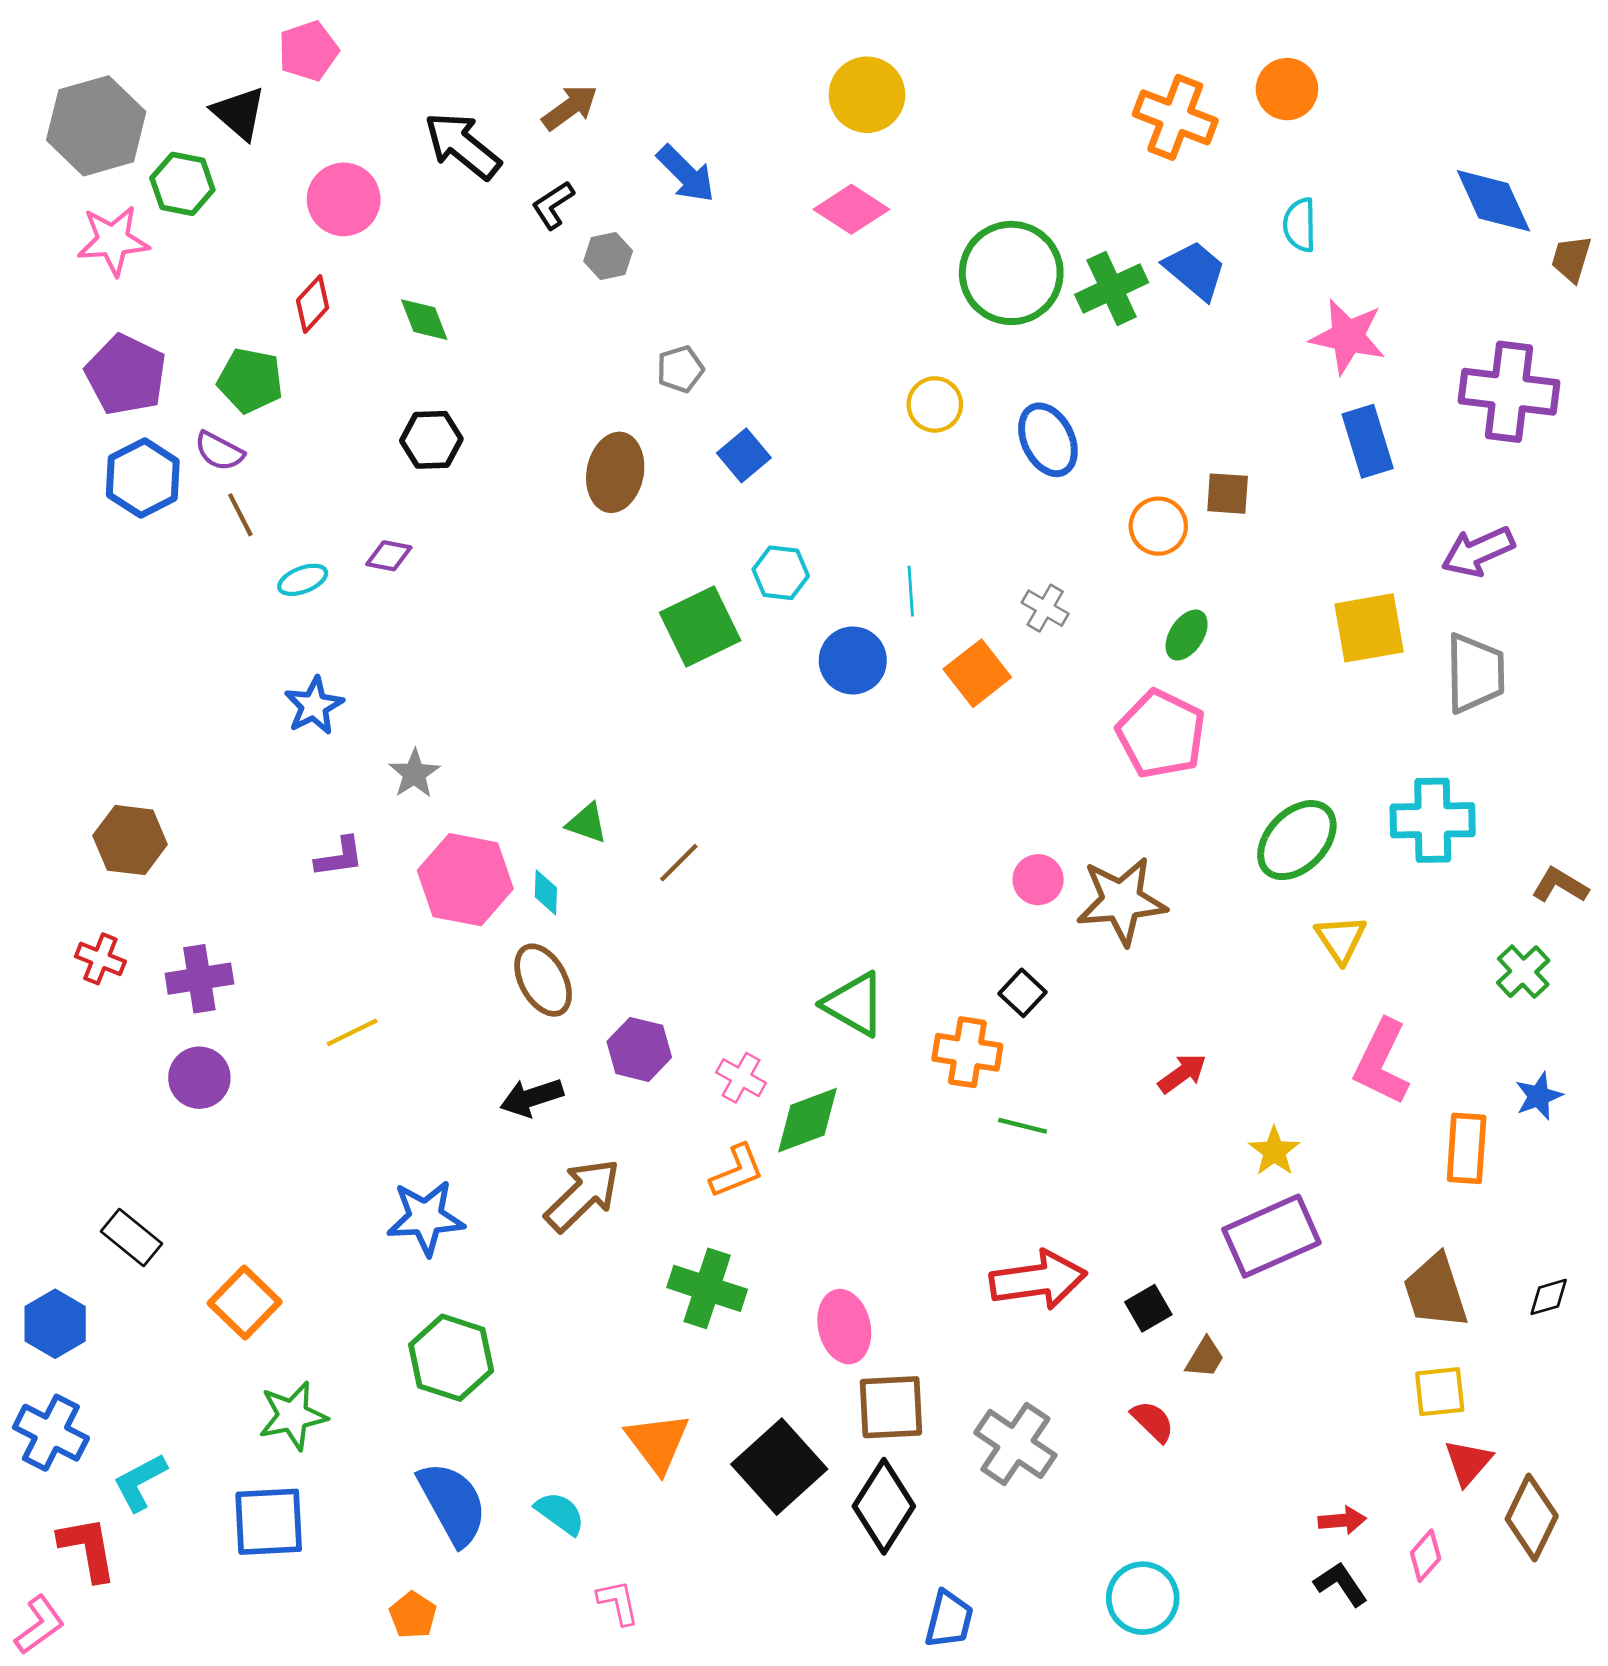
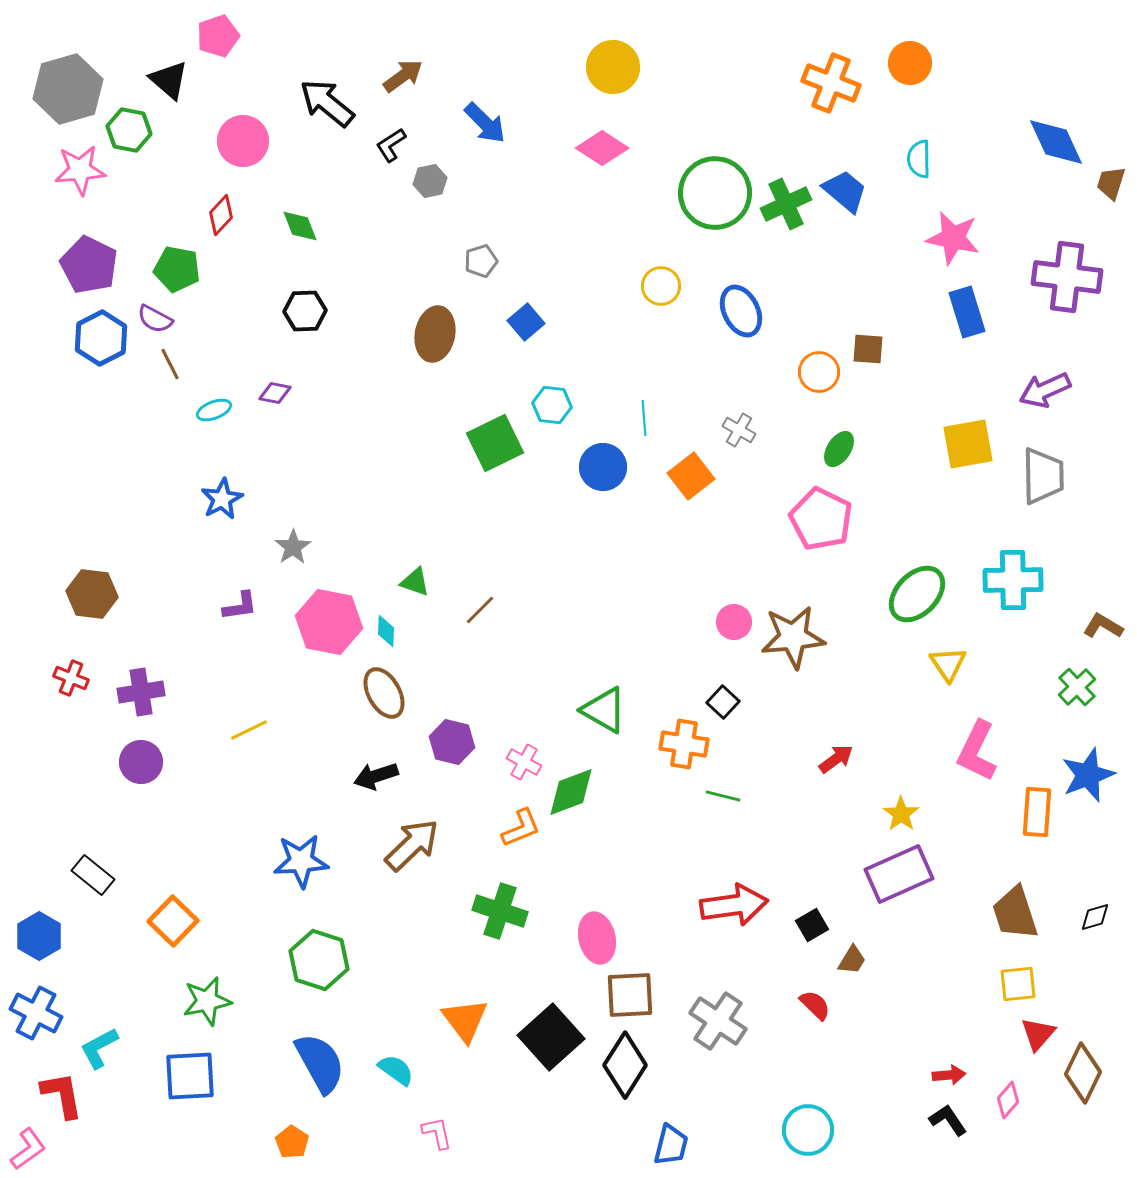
blue star: (1539, 1096) -> (1088, 775), size x1.6

